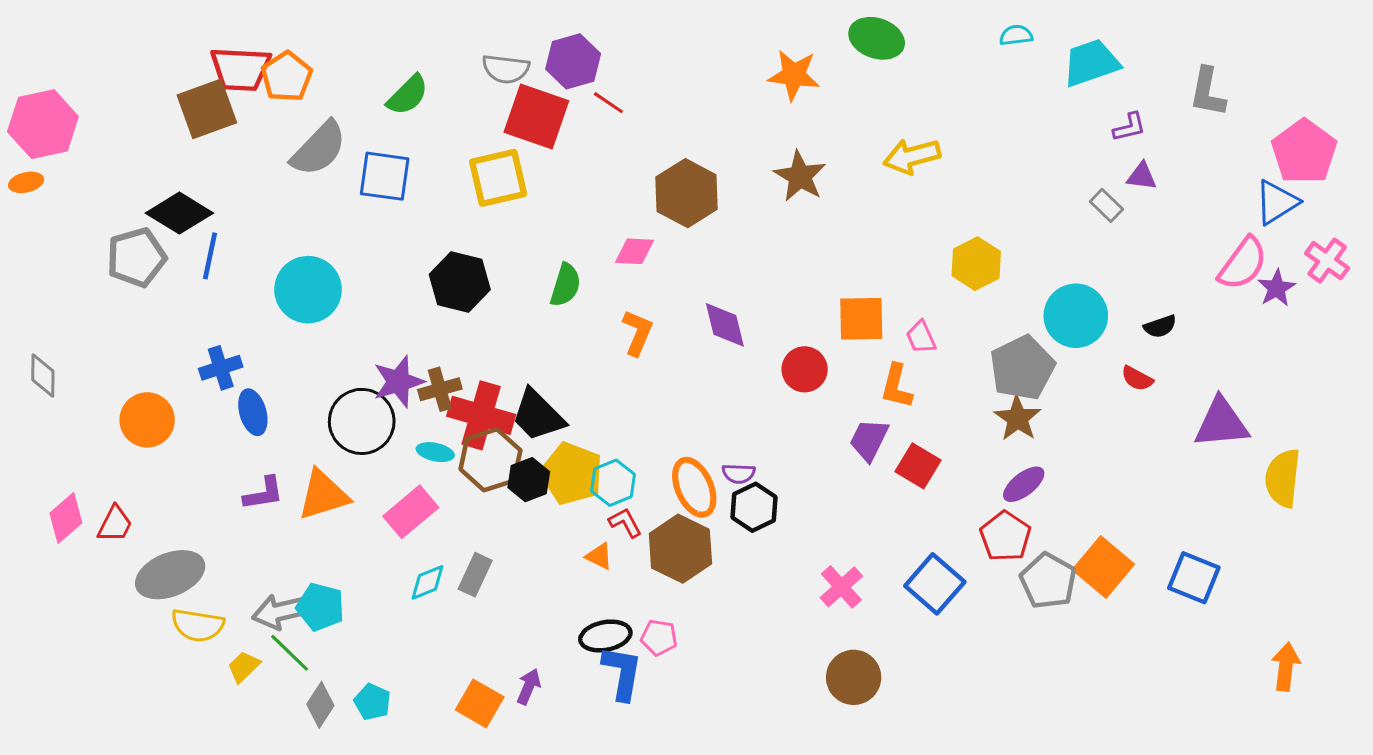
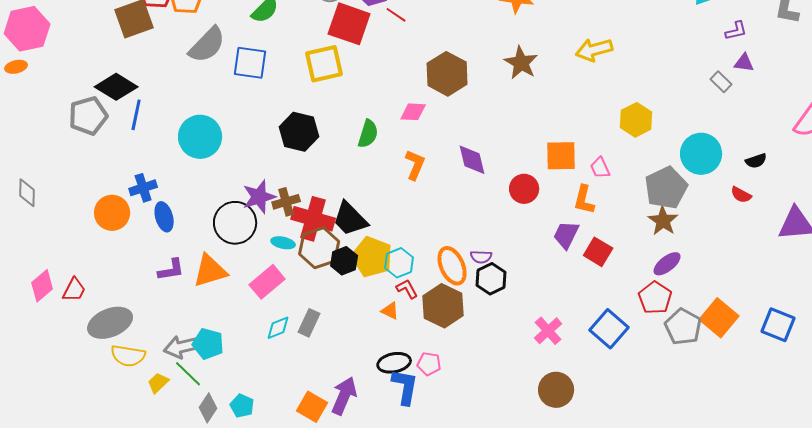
orange circle: (147, 420) -> (112, 213), moved
purple arrow: (529, 687) -> (344, 396), size x1.6

